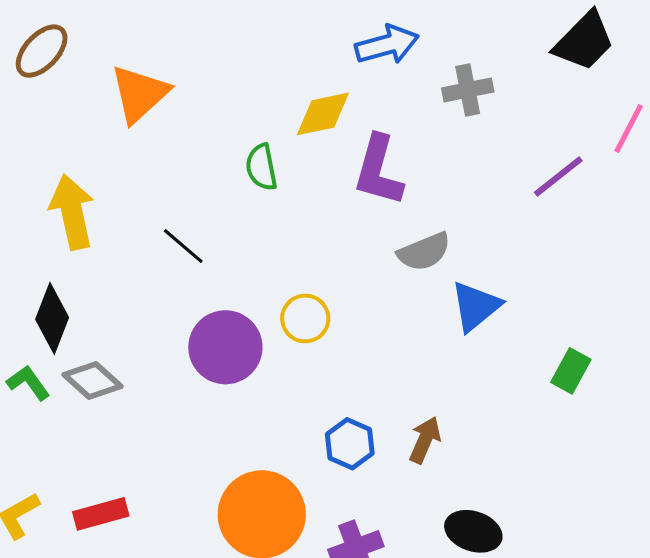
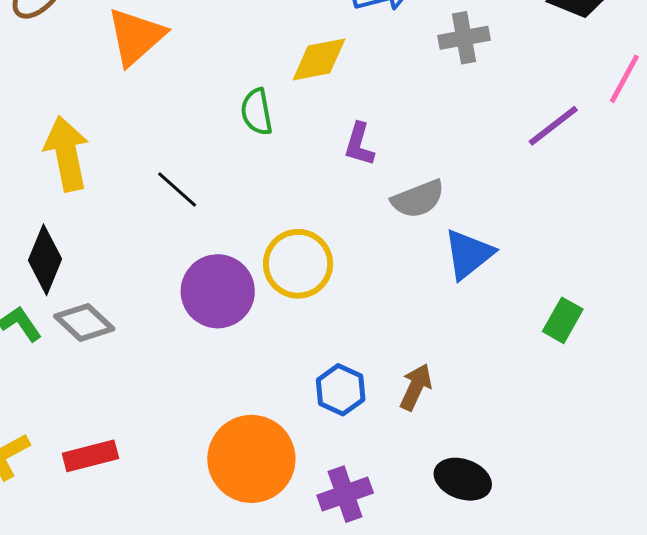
purple L-shape: (378, 170) -> (359, 144), moved, size x0.6
yellow circle: (305, 318) -> (298, 264), size x1.4

